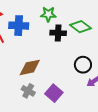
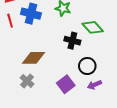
black cross: (58, 33) -> (72, 41), moved
purple square: (54, 93) -> (66, 84), moved

